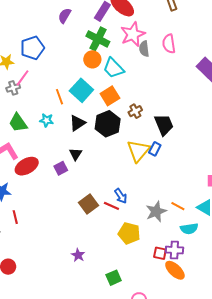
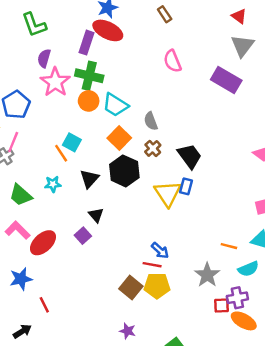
pink star: (133, 34) -> (55, 82), moved
gray semicircle: (144, 49) -> (151, 121), moved
cyan square: (81, 90) -> (72, 142), moved, size x0.7
brown square: (88, 204) -> (131, 287), moved
gray star: (156, 211) -> (207, 275), moved
yellow pentagon: (129, 233) -> (157, 286), moved

